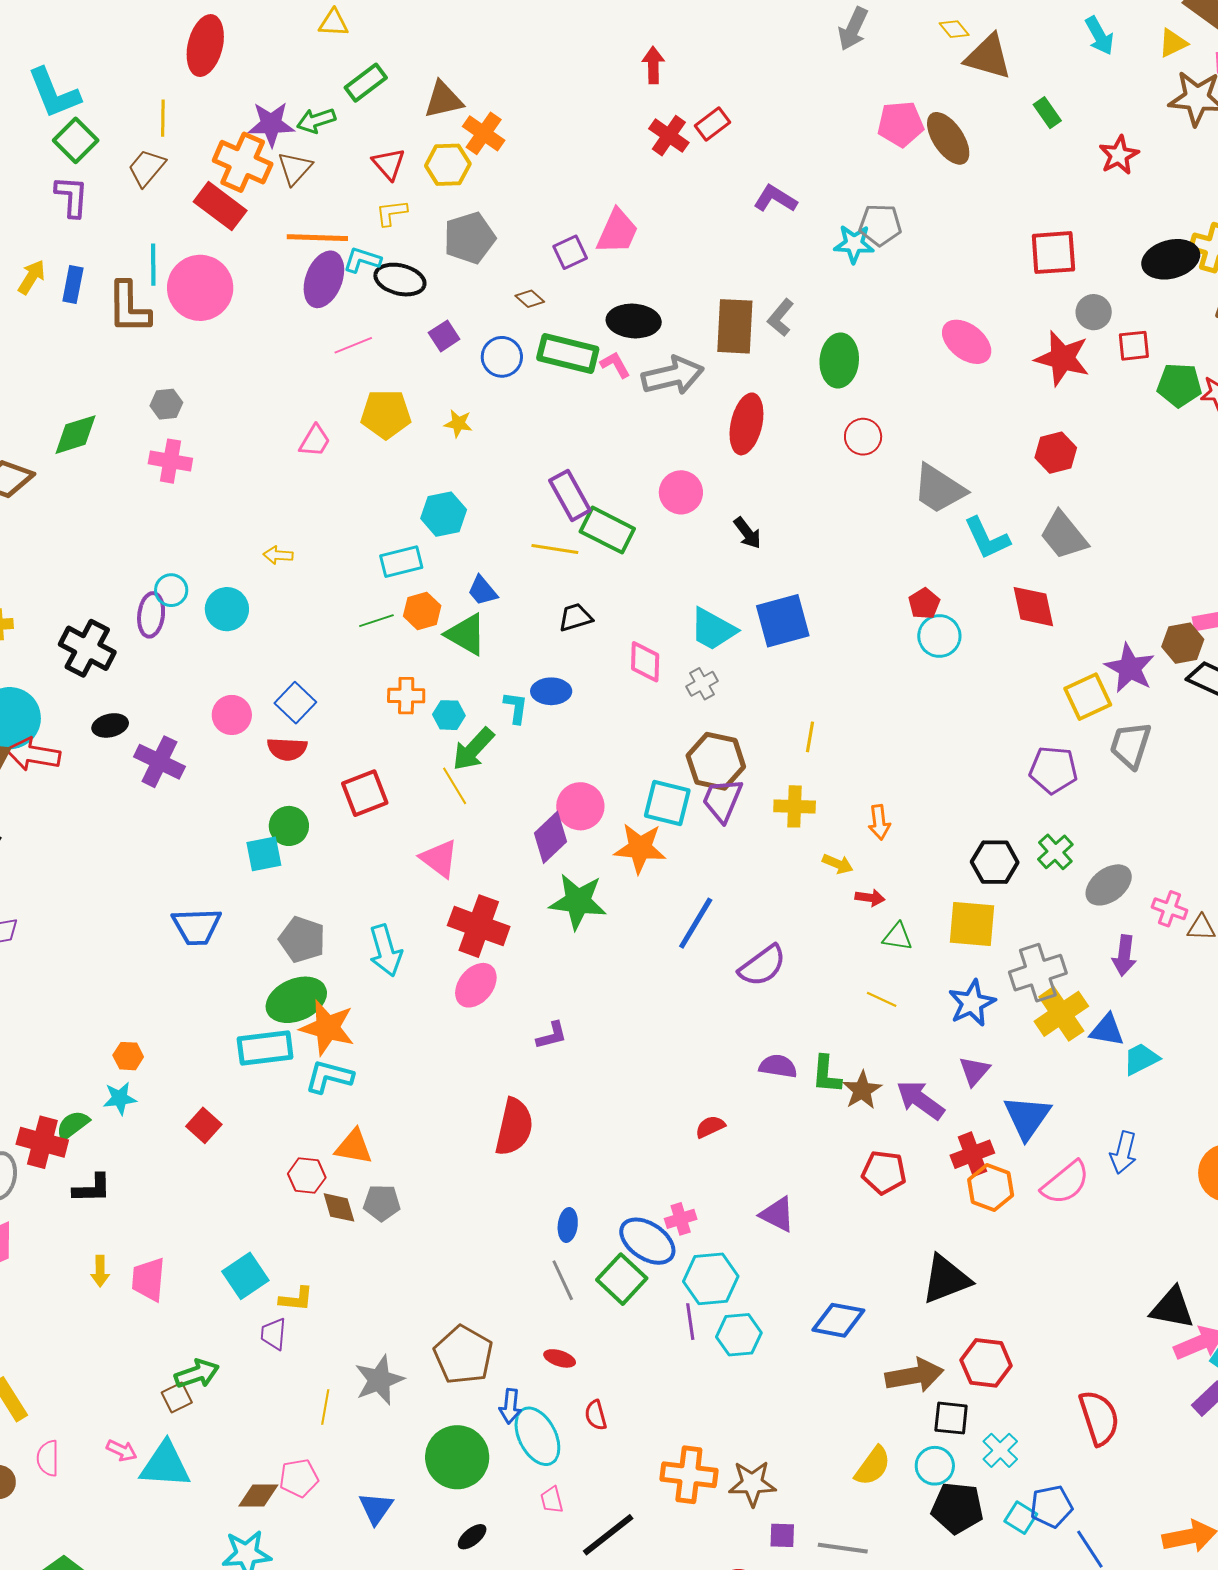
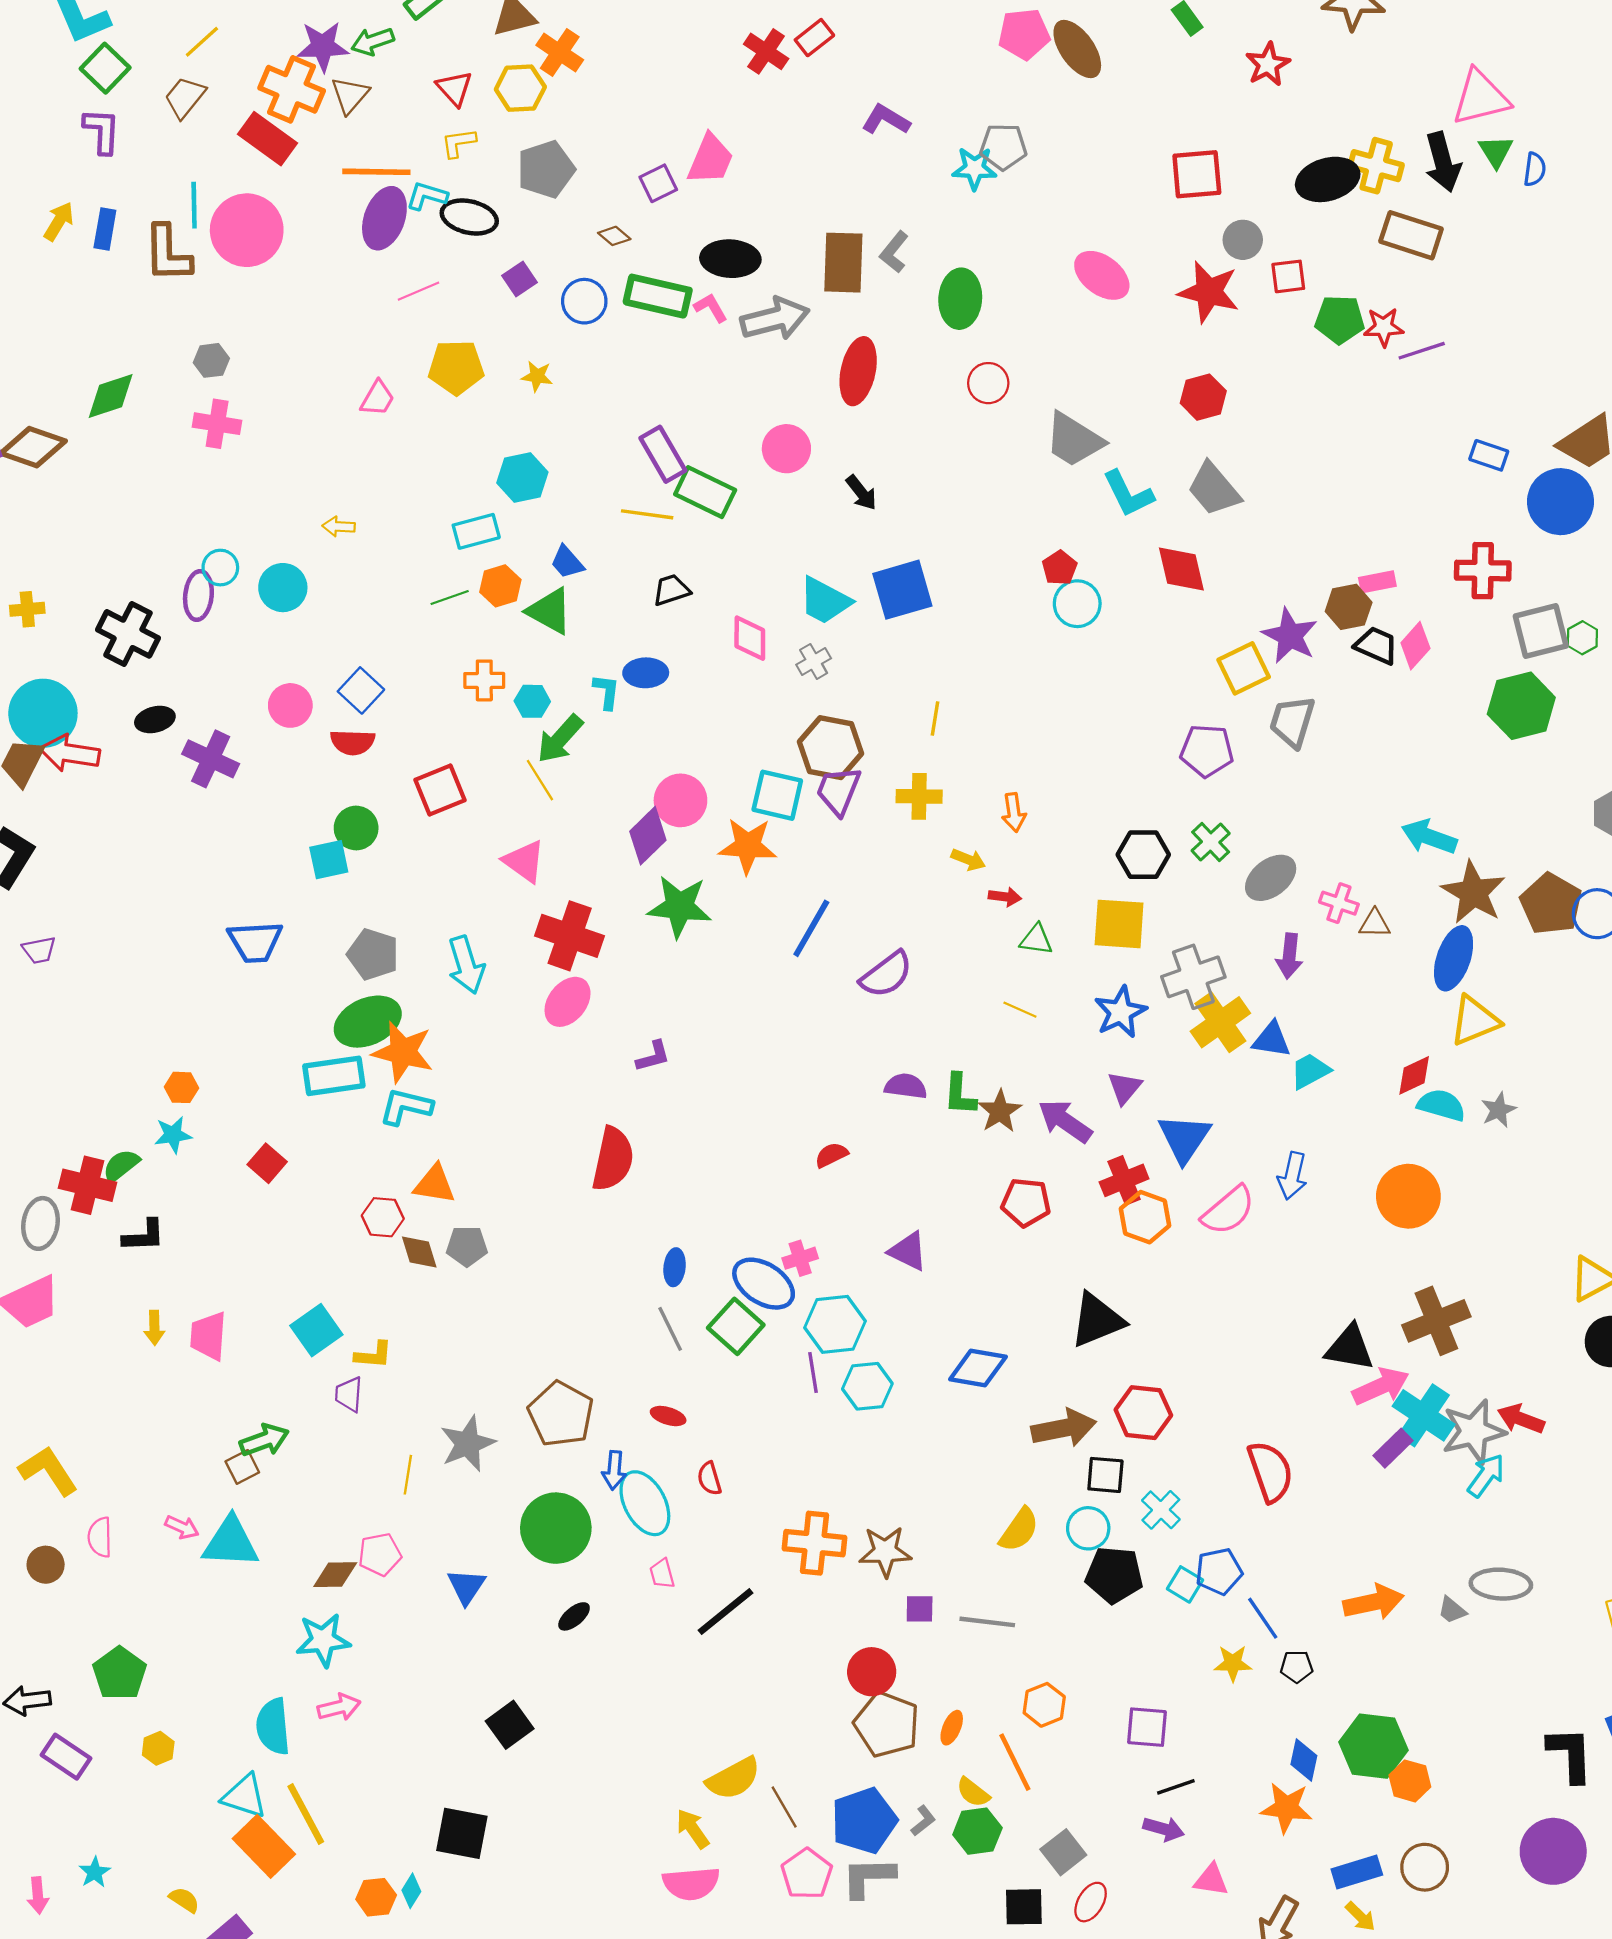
yellow line: (163, 118) -> (202, 42), turned 48

